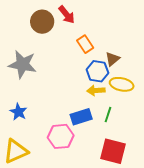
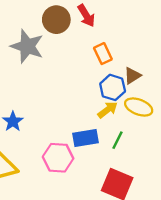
gray star: (23, 64) -> (27, 46), moved
yellow arrow: (96, 90) -> (108, 110), turned 138

